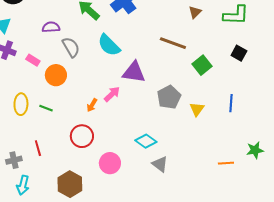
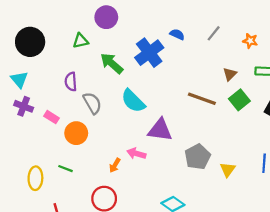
brown triangle: (195, 12) -> (230, 74), moved
purple semicircle: (51, 27) -> (71, 82), turned -90
green square: (202, 65) -> (239, 100), moved
pink arrow: (112, 94) -> (136, 154), turned -120
yellow ellipse: (21, 104) -> (35, 178), moved

